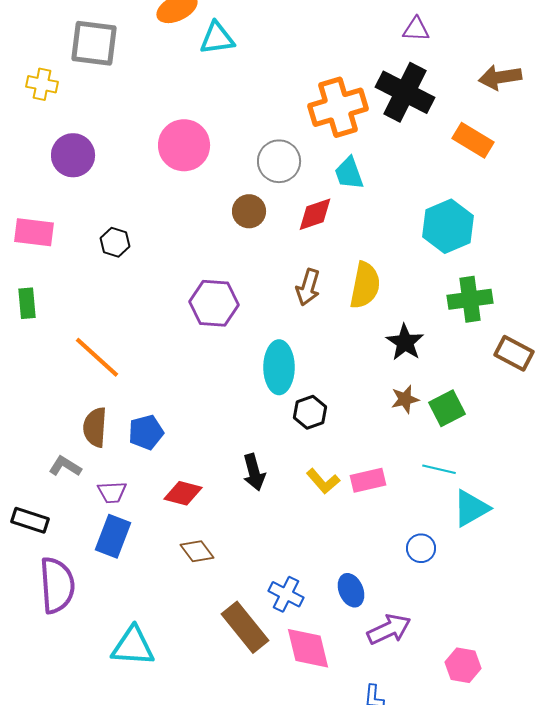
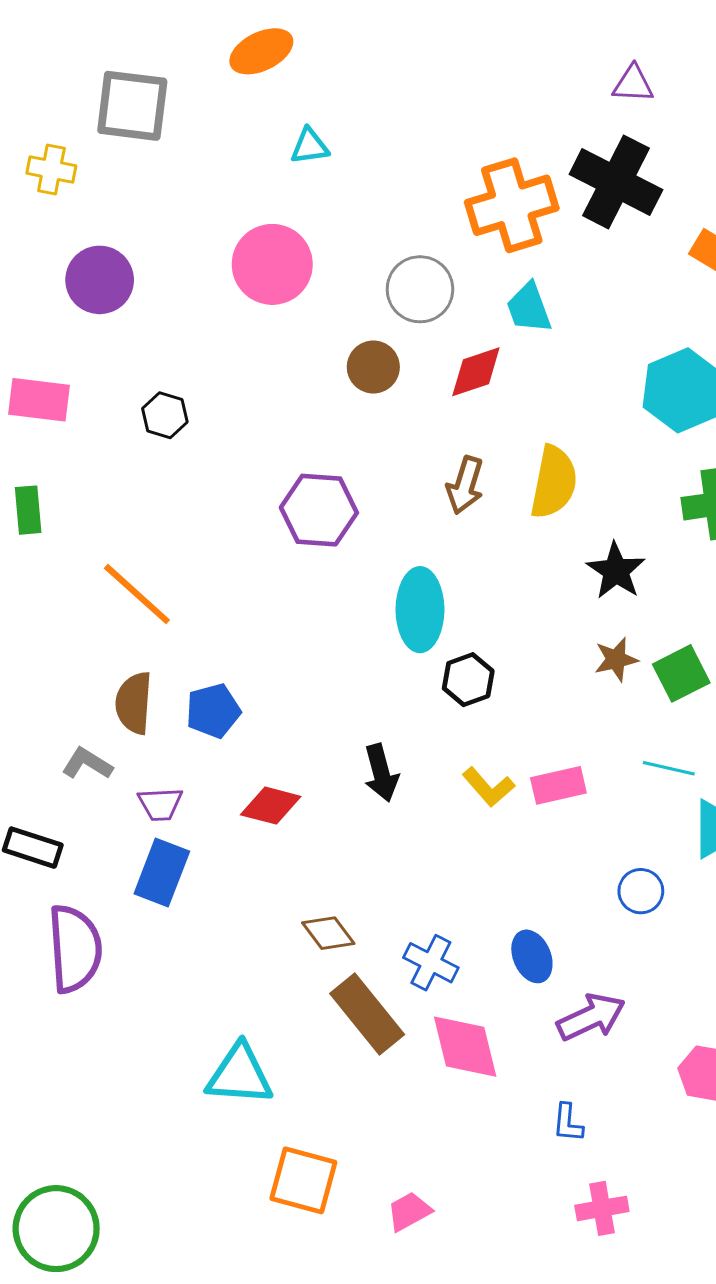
cyan triangle: (217, 38) -> (310, 146), moved, size x0.7
brown diamond: (197, 551) -> (328, 933), moved
cyan triangle: (133, 646) -> (240, 1075), moved

